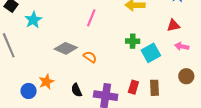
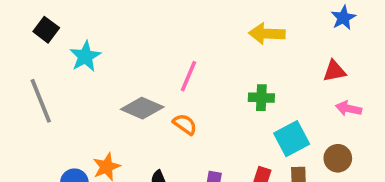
pink line: (91, 18) -> (188, 76), moved
cyan square: (151, 53) -> (292, 139), moved
brown circle: (186, 76) -> (338, 158), moved

